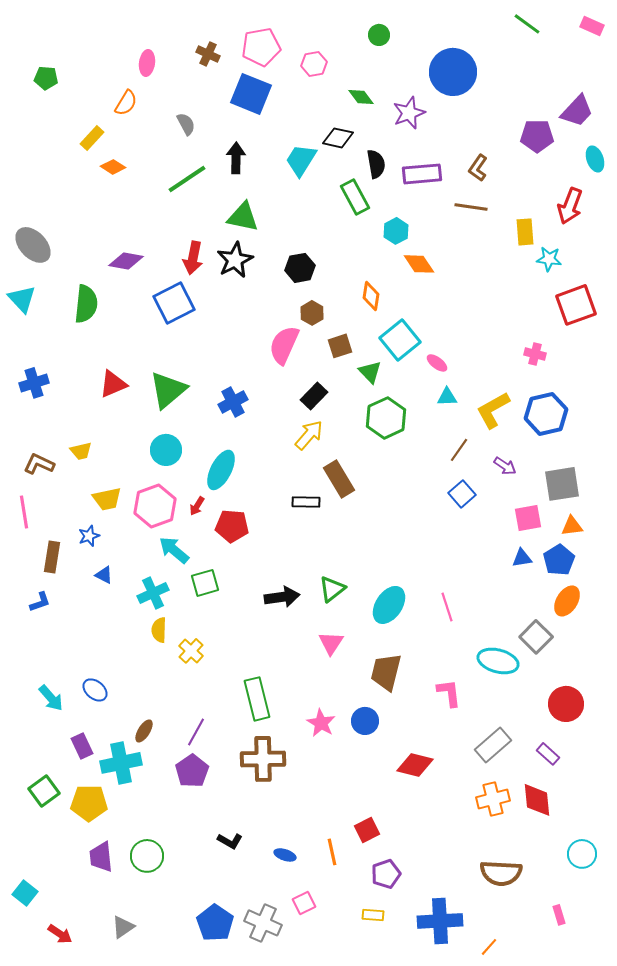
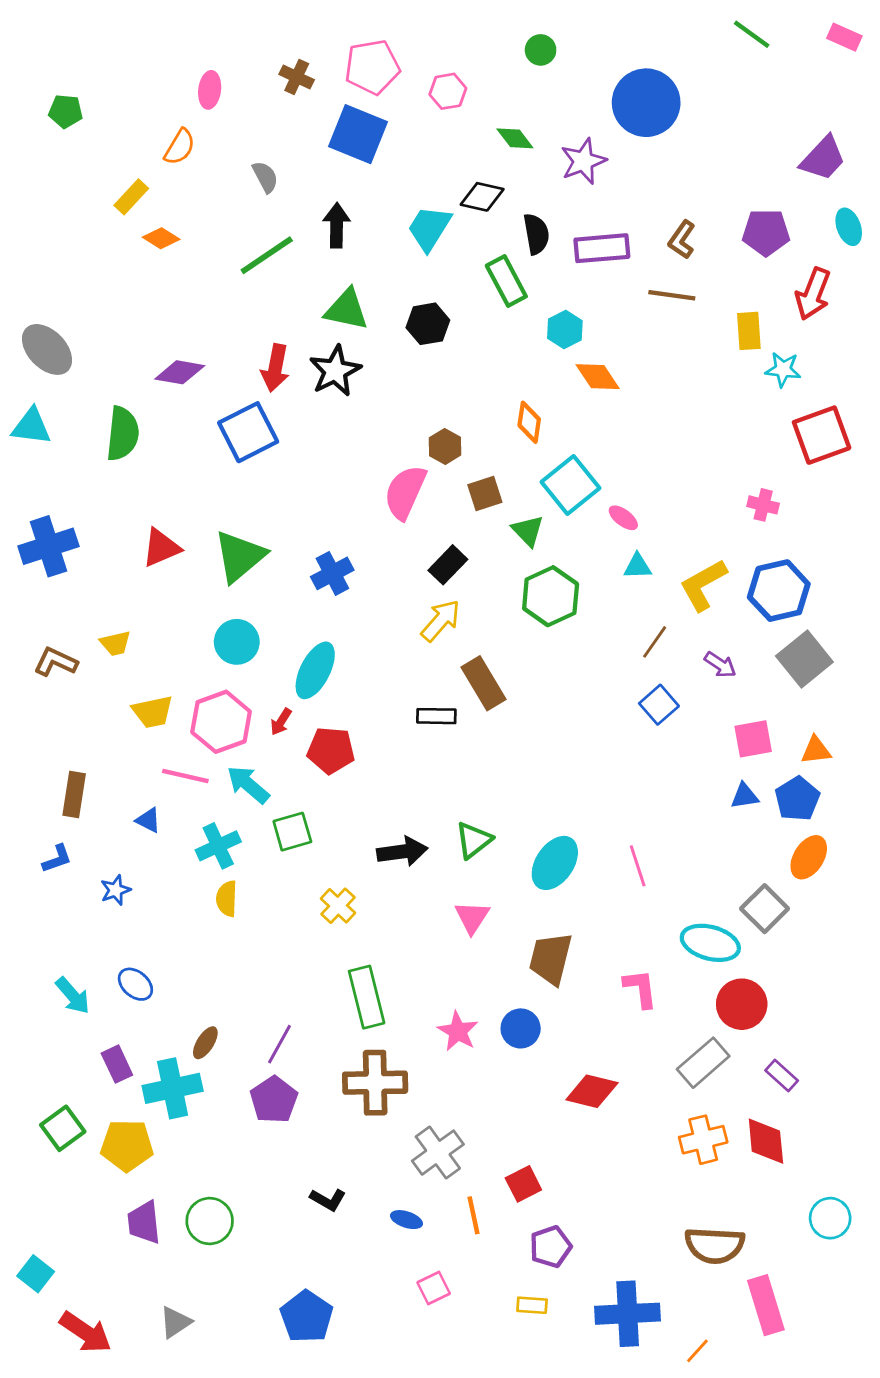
purple pentagon: (537, 136) -> (766, 233), moved
black hexagon: (300, 268) -> (428, 324), moved
cyan triangle: (22, 299) -> (31, 426), turned -40
blue cross: (34, 383) -> (48, 546), size x1.4
gray square: (562, 484) -> (804, 659), moved, turned -30
pink line: (24, 512) -> (185, 776), moved, turned -68
blue star: (89, 536) -> (115, 890), moved
yellow cross: (191, 651) -> (338, 906), moved
red circle: (566, 704) -> (742, 1004), moved
pink rectangle: (559, 915) -> (766, 1305), moved, size x2.0
gray cross: (263, 923) -> (438, 1153), moved, turned 30
red arrow: (60, 934) -> (86, 1332), size x1.5

